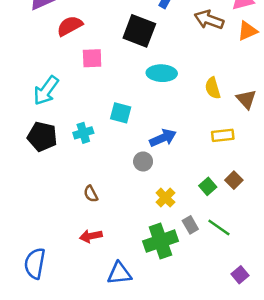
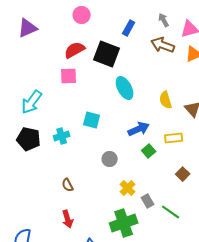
red semicircle: (70, 26) -> (75, 50), moved
cyan ellipse: (162, 73) -> (125, 88), turned 60
blue arrow: (163, 138) -> (139, 129), moved
green square: (208, 186) -> (149, 151), moved
gray rectangle: (190, 225) -> (148, 201), moved
red arrow: (91, 236) -> (68, 219), turned -96

